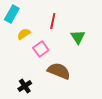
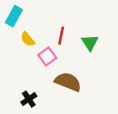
red line: (53, 21) -> (61, 36), moved
yellow semicircle: (24, 34) -> (28, 39), turned -96

